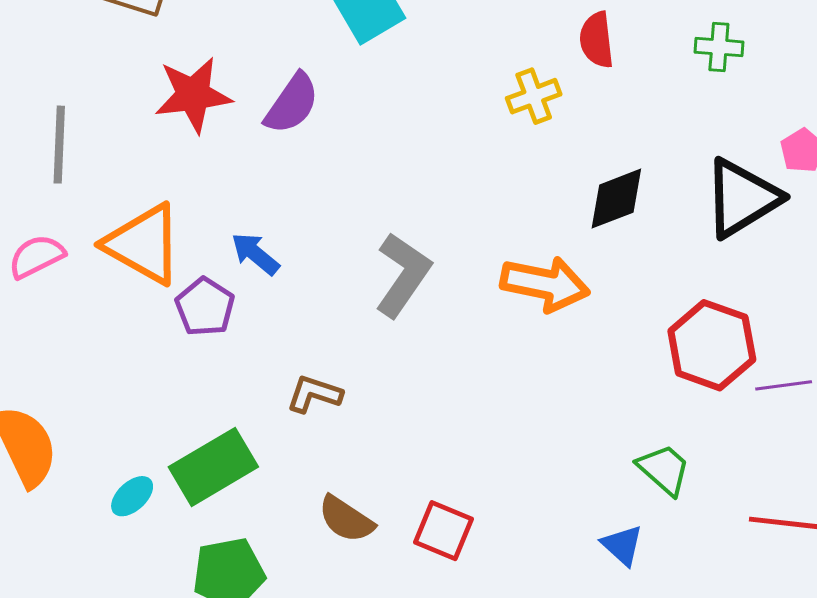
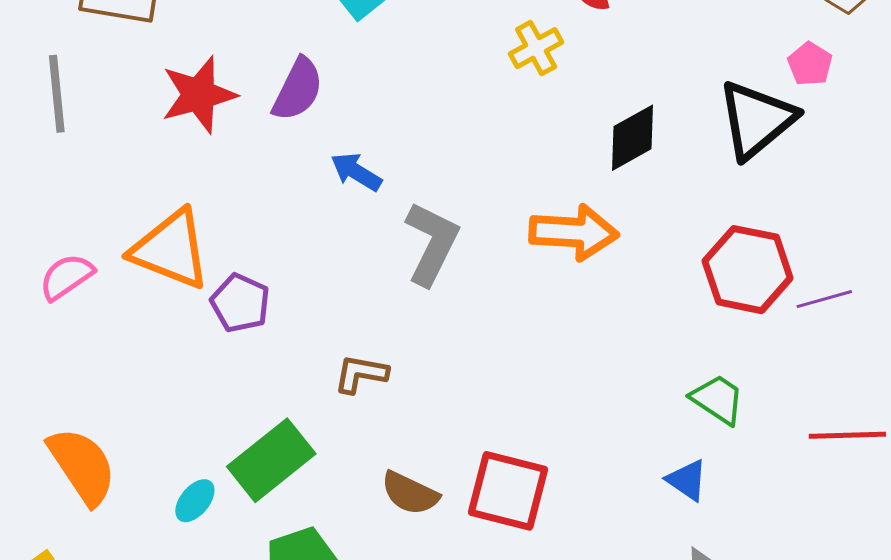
gray line: (59, 145) -> (57, 94), moved
blue arrow: (255, 254) -> (356, 172), moved
red square: (443, 531) -> (508, 491), size x1.4

